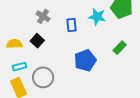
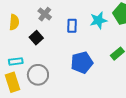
cyan star: (97, 17) -> (98, 20), turned -30
yellow semicircle: (14, 44) -> (14, 22), moved, turned 91

